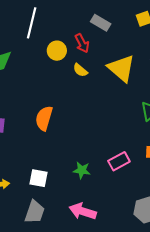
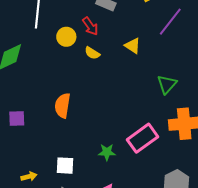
yellow triangle: (121, 68) -> (133, 46), size x0.6
pink rectangle: (119, 161) -> (143, 138), size x1.4

